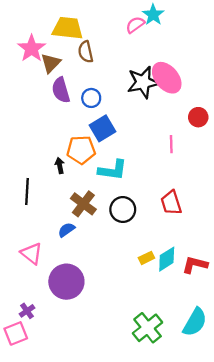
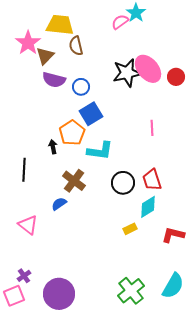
purple semicircle: (61, 90) -> (54, 80), turned -60
red circle: (198, 117) -> (176, 77), moved
orange pentagon: (81, 150) -> (72, 133), turned -30
black circle: (123, 210) -> (123, 183), moved
cyan diamond: (167, 259) -> (148, 207), moved
purple circle: (66, 282) -> (59, 294), moved

